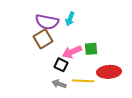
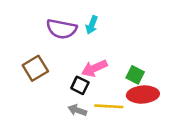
brown square: (43, 39) -> (35, 68), moved
green square: (91, 49) -> (135, 75), moved, turned 32

